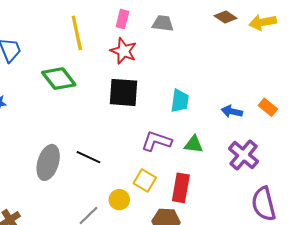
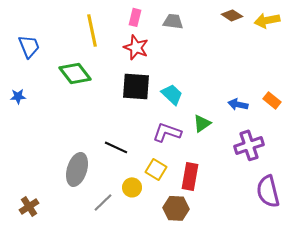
cyan trapezoid: (180, 101) -> (172, 94), moved, turned -55
green triangle: (194, 144) -> (202, 123), moved, turned -42
purple cross: (244, 155) -> (249, 145), turned 32
black line: (88, 157) -> (116, 147), moved
gray ellipse: (48, 162) -> (77, 169), moved

